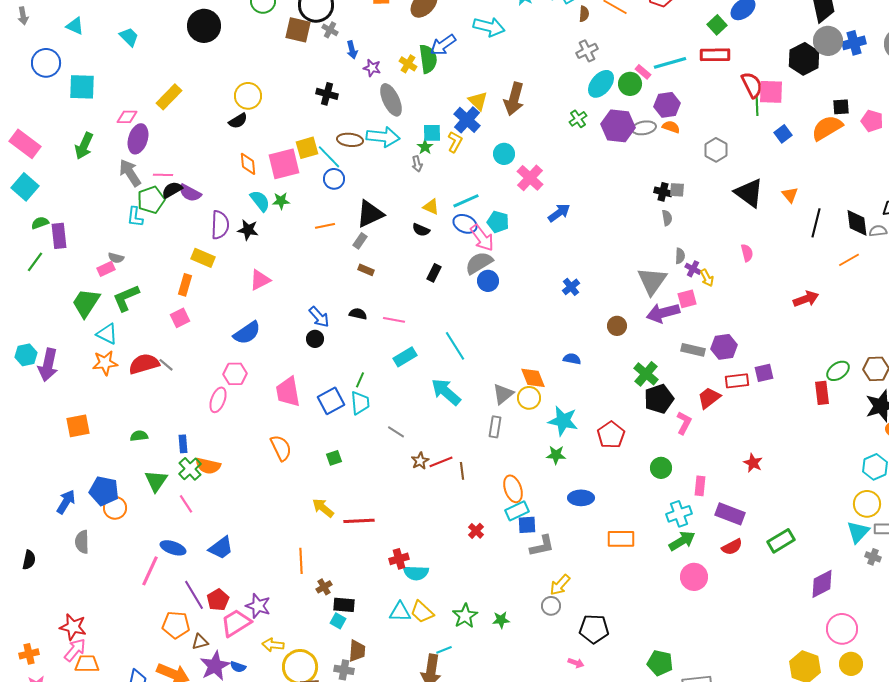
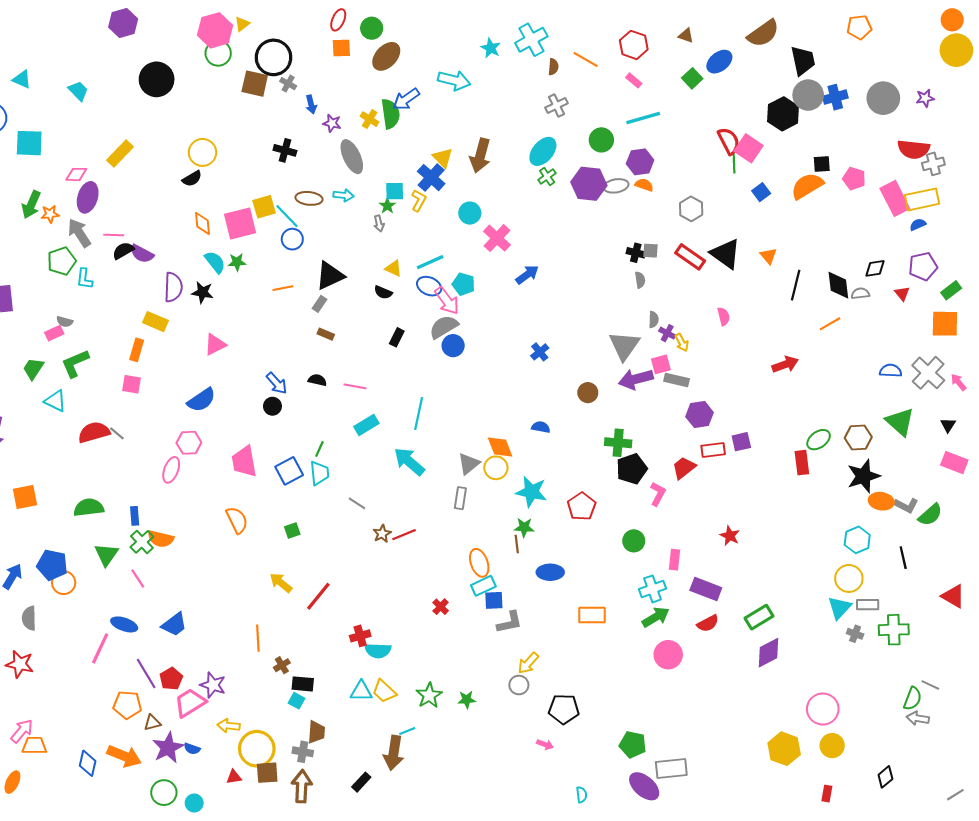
red rectangle: (715, 55) -> (690, 257), moved, turned 36
pink rectangle: (643, 72) -> (634, 80), moved
cyan ellipse: (601, 84) -> (543, 151), moved
pink square: (771, 92) -> (749, 148), turned 32
cyan arrow: (383, 137) -> (343, 195), size x0.6
green pentagon: (151, 200) -> (62, 261), moved
green trapezoid: (86, 303) -> (33, 369), size x0.7
pink square: (180, 318) -> (131, 384), turned 36
cyan line: (455, 346) -> (419, 414), turned 44
gray rectangle: (693, 350) -> (677, 380), moved
orange star: (105, 363) -> (50, 214), moved, size x0.7
green cross: (646, 374) -> (618, 443), turned -35
green semicircle: (139, 436) -> (89, 507), size x1.6
brown line: (462, 471) -> (517, 544), moved
red line: (359, 521) -> (318, 596), turned -48
purple diamond: (822, 584) -> (768, 653), moved
red star: (73, 627) -> (20, 664), moved

